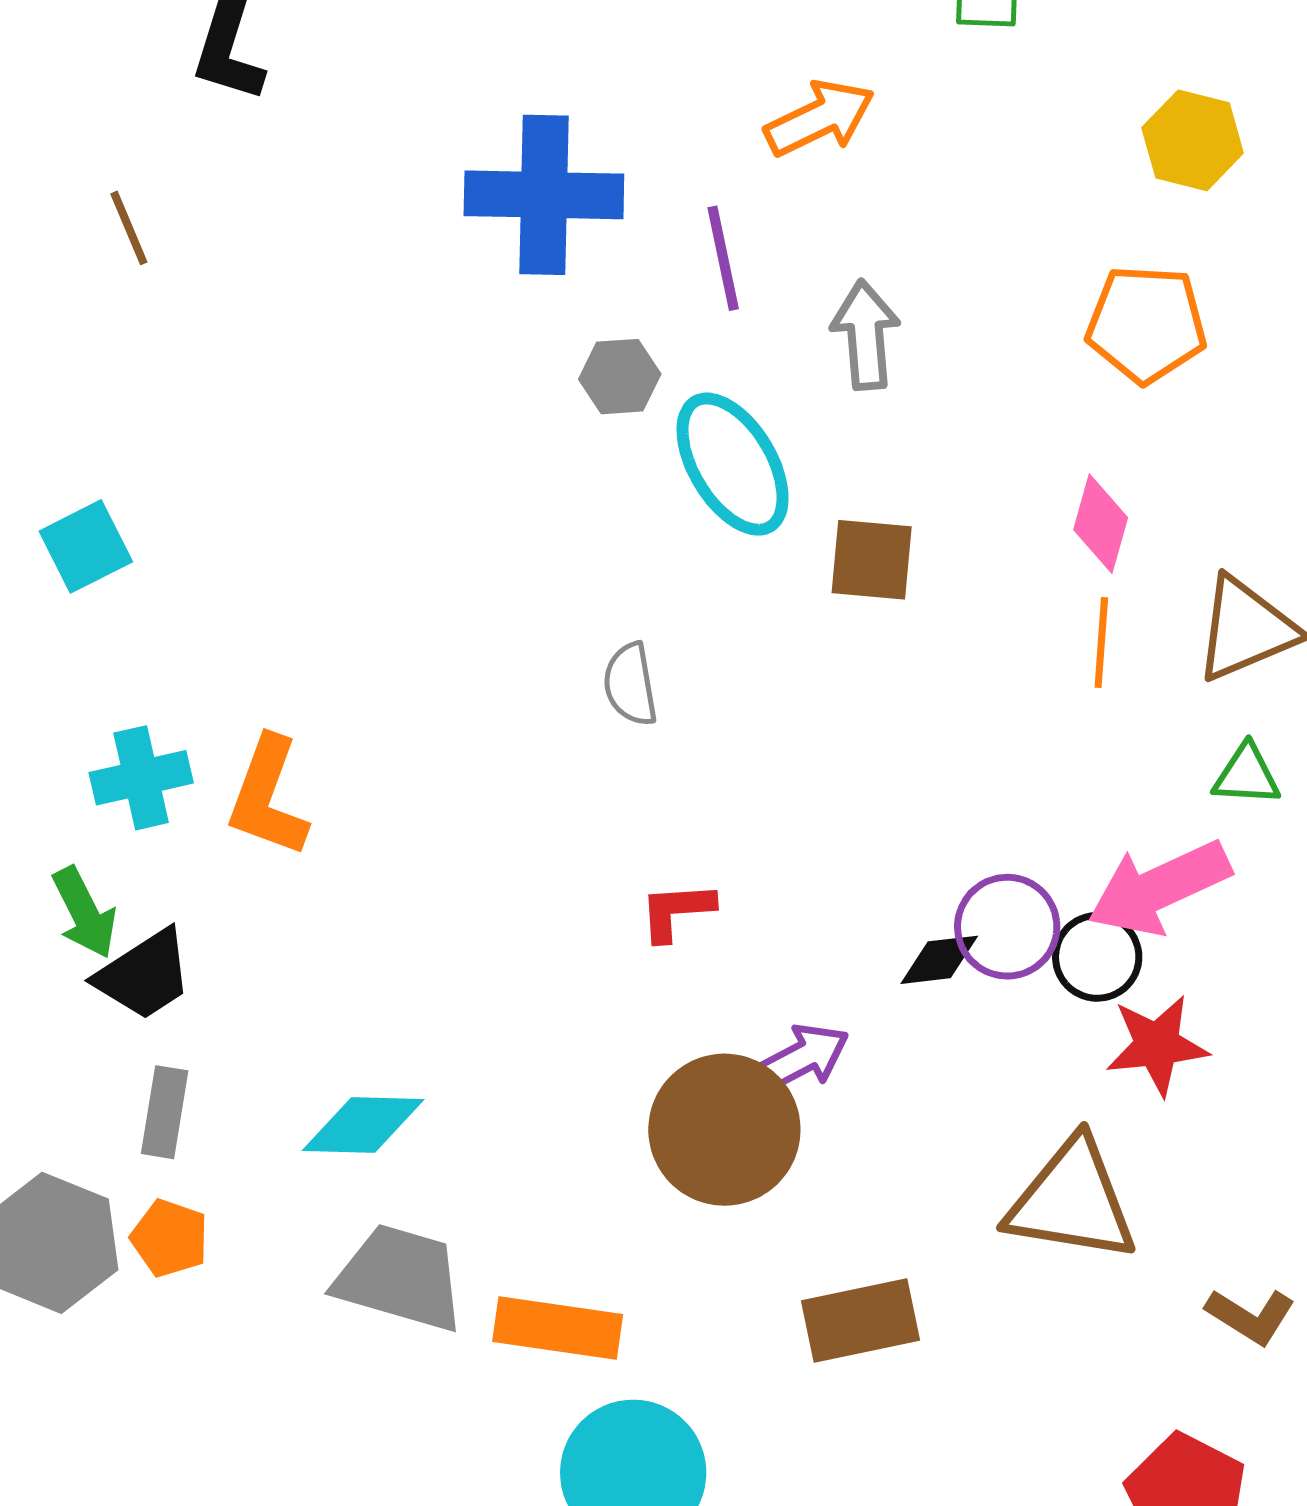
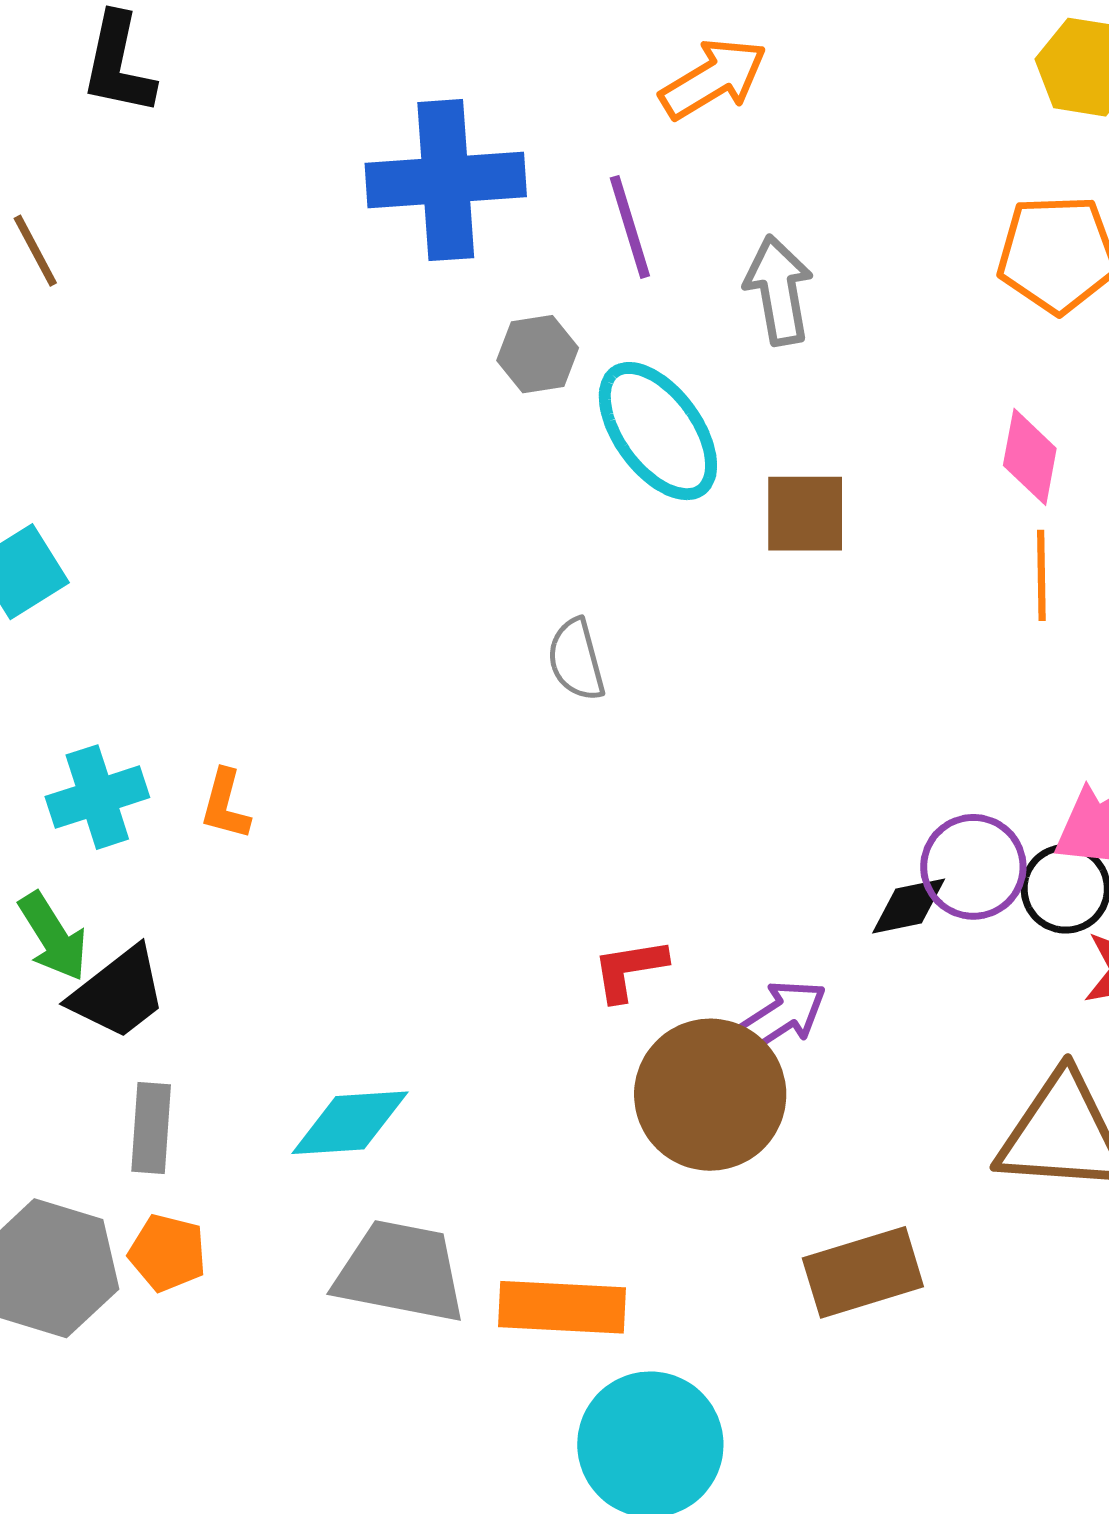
orange L-shape: (268, 797) -> (225, 805), size x0.6
red L-shape: (677, 911) -> (629, 970), moved

